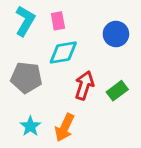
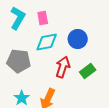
blue circle: (116, 34) -> (78, 39), moved

